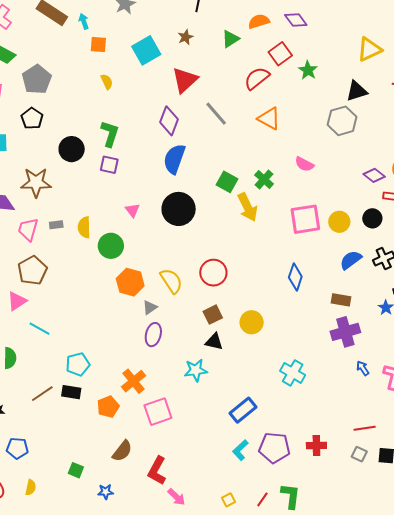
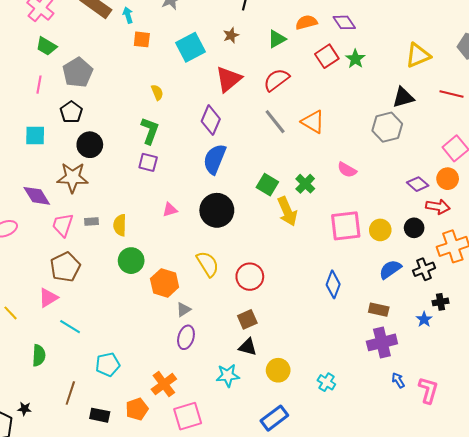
green star: (308, 70) -> (355, 59), moved
red semicircle: (257, 78) -> (276, 80), moved
yellow semicircle: (107, 82) -> (157, 92), moved
gray line: (216, 114) -> (275, 122), moved
black circle: (72, 149) -> (90, 145), moved
pink triangle: (132, 210) -> (170, 210), turned 49
green circle: (111, 246) -> (131, 261), moved
yellow semicircle: (171, 281) -> (208, 264), moved
yellow circle: (252, 322) -> (278, 370), moved
cyan cross: (293, 373) -> (326, 382), size x0.7
black rectangle: (71, 392) -> (100, 415), moved
brown line: (42, 394) -> (70, 393), turned -40

